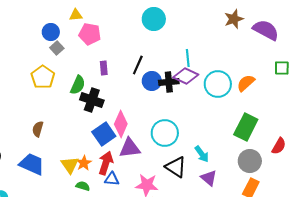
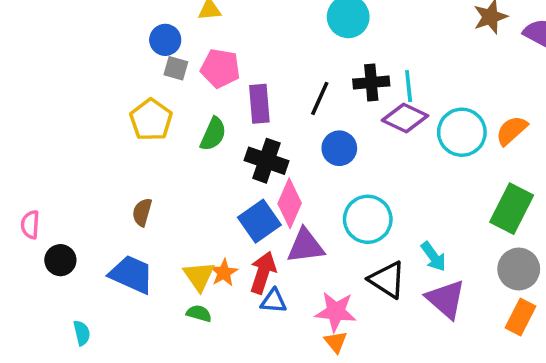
pink pentagon: (90, 34) -> (220, 68), moved
gray square: (57, 48) -> (176, 68), turned -32
purple rectangle: (104, 68) -> (259, 104), size x1.5
blue circle: (152, 81) -> (339, 148), moved
black cross: (169, 82) -> (371, 83), moved
black cross: (92, 100) -> (266, 161), moved
purple triangle: (209, 178) -> (446, 299), size x1.4
green semicircle: (83, 186) -> (199, 313), moved

